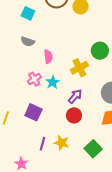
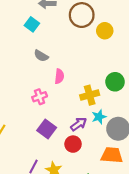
cyan square: (28, 13) -> (32, 24), moved
cyan star: (53, 82) -> (99, 117), moved
purple square: (33, 112) -> (47, 129), moved

